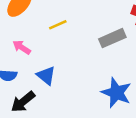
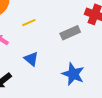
blue triangle: (46, 76) -> (31, 59), moved

